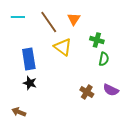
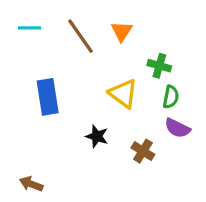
yellow triangle: (63, 47) -> (123, 94), moved
black star: (30, 83) -> (97, 136), moved
purple semicircle: (111, 90) -> (177, 128), moved

